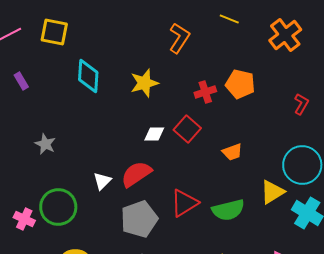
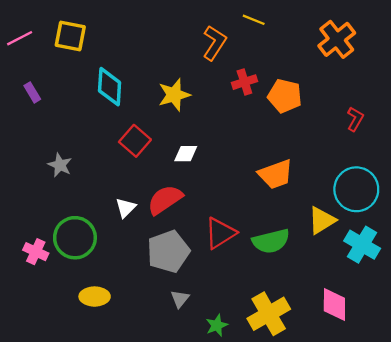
yellow line: (229, 19) -> (254, 20), moved
red cross: (205, 92) -> (244, 82), moved
red square: (187, 129) -> (135, 141), moved
orange trapezoid: (232, 152) -> (276, 174), size x1.5

